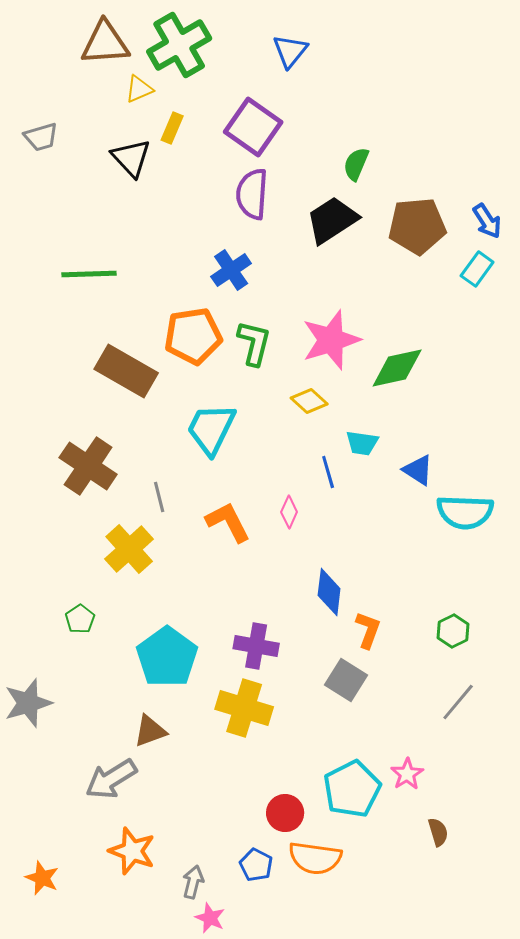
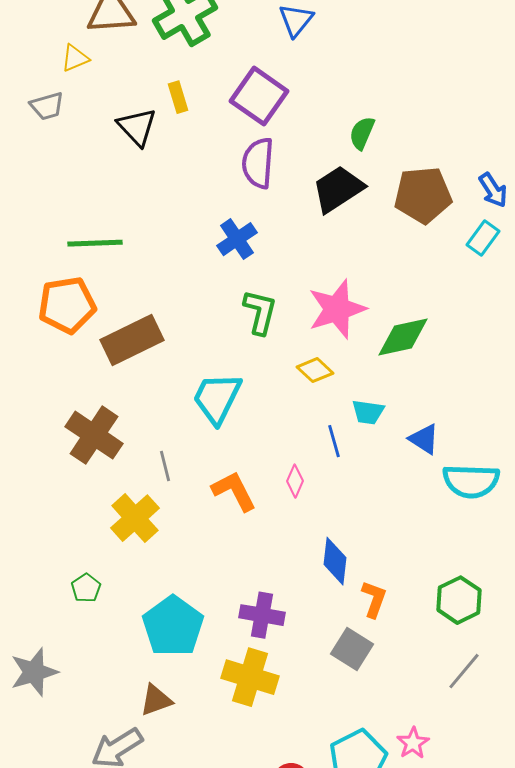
yellow triangle: (139, 89) -> (75, 58), moved
yellow rectangle: (172, 128) -> (178, 97), turned -40
orange pentagon: (193, 336) -> (67, 305), moved
brown rectangle: (126, 371) -> (132, 340), turned -56
green hexagon: (453, 631) -> (459, 600), size x1.4

